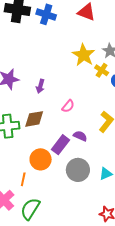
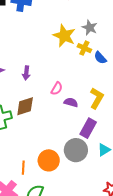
purple semicircle: (80, 136) -> (71, 102), moved
purple rectangle: (61, 145) -> (88, 128), moved
orange circle: (41, 159) -> (49, 160), moved

